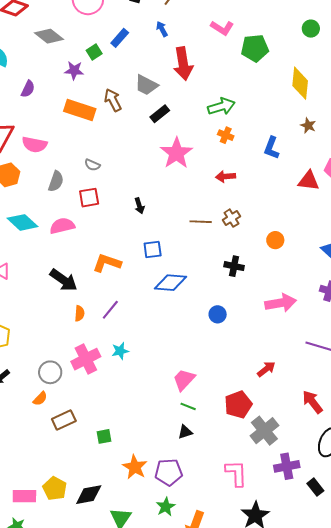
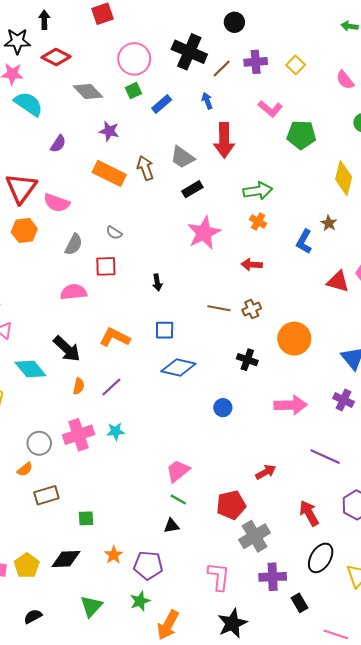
green square: (94, 52) -> (133, 91), moved
brown star: (308, 125) -> (329, 223), moved
cyan diamond: (23, 222) -> (30, 369), moved
orange circle: (275, 240) -> (294, 339), size x1.8
orange star: (135, 467) -> (114, 555), size x0.7
black diamond: (89, 495) -> (66, 559), moved

